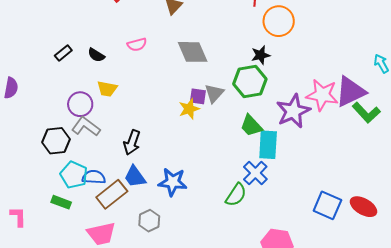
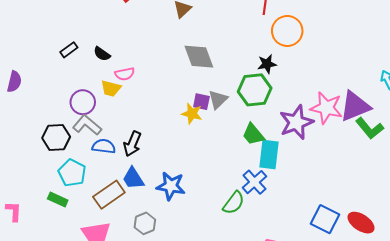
pink semicircle: (137, 45) -> (125, 74), moved
yellow star: (189, 109) -> (192, 114), turned 30
blue semicircle: (94, 177) -> (104, 146), moved

